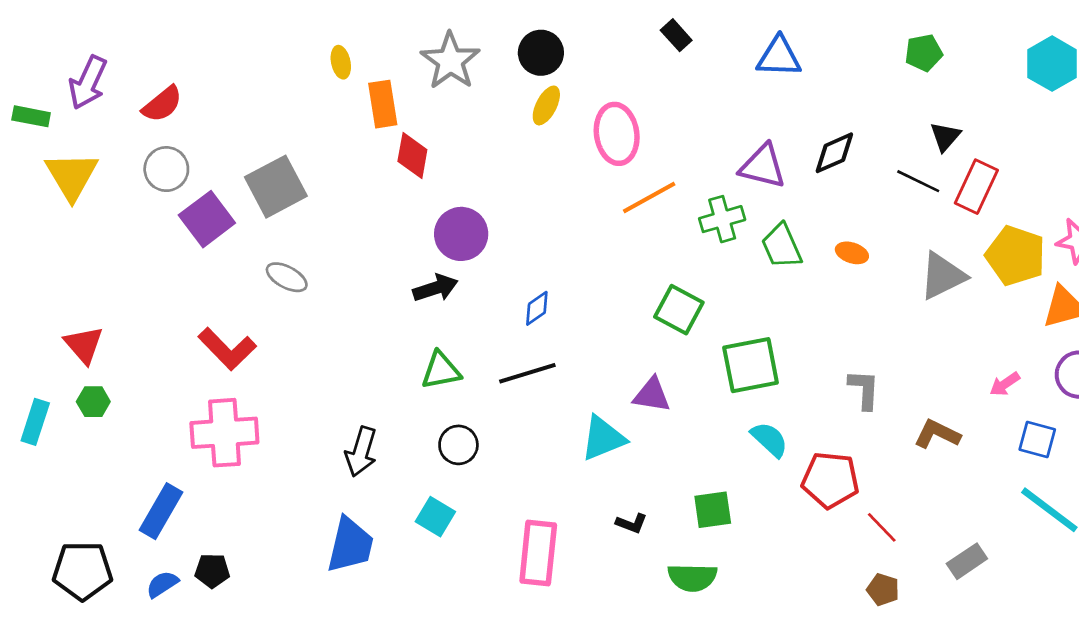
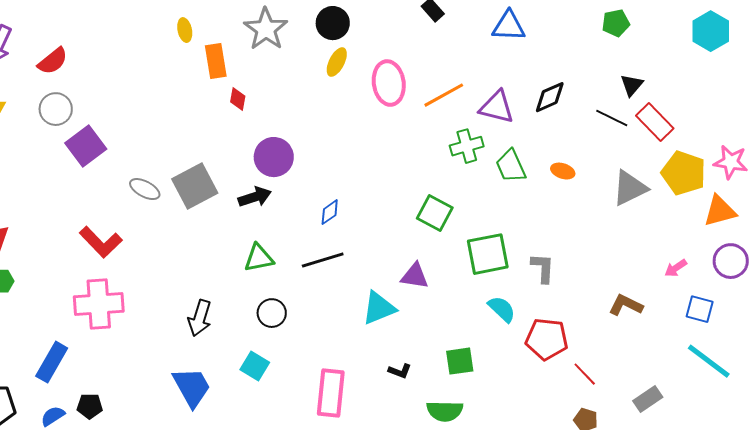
red diamond: (412, 156) -> (238, 99), size x0.7
gray square: (276, 187) -> (195, 186), moved
red rectangle: (976, 187) -> (655, 122), turned -69
orange line: (649, 197) -> (444, 95), moved
gray L-shape: (864, 389) -> (543, 268), moved
blue trapezoid: (350, 545) -> (192, 387), turned -42

